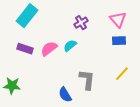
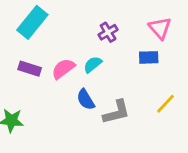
blue rectangle: (119, 41) -> (149, 57), moved
gray L-shape: (87, 80) -> (116, 112), turned 70
blue semicircle: (65, 95) -> (86, 99), moved

